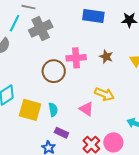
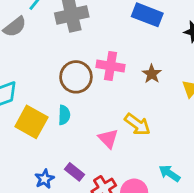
cyan semicircle: (53, 110) -> (64, 115), moved
purple rectangle: (61, 133) -> (74, 172), moved

